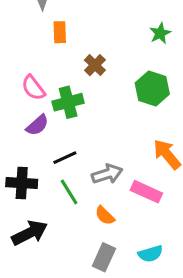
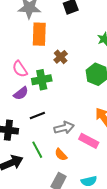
orange rectangle: (60, 32) -> (39, 34), size x1.6
green line: (69, 192) -> (37, 150), moved

